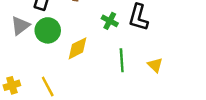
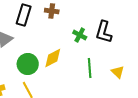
green circle: (48, 30) -> (28, 64), moved

